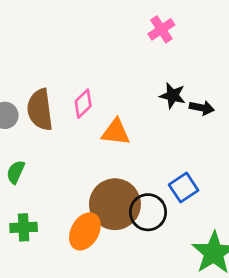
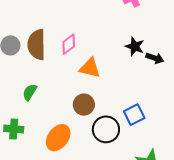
green semicircle: (16, 172) -> (30, 92), moved
brown circle: (115, 204) -> (84, 105), moved, size x0.6

